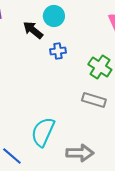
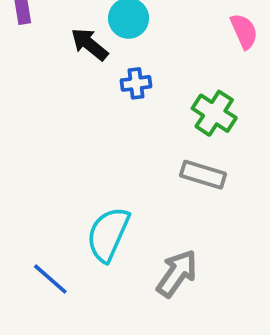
gray arrow: (80, 153) -> (177, 273), turned -56

